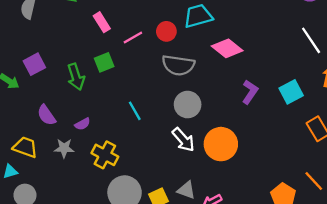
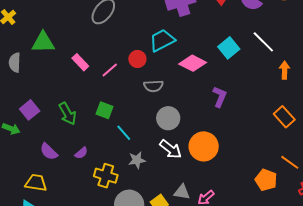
green square: (104, 62) -> (104, 110), moved, turned -36
gray semicircle: (178, 65) -> (153, 86), size x0.7
cyan square: (291, 92) -> (229, 48), moved
gray star: (64, 148) -> (137, 160), moved

